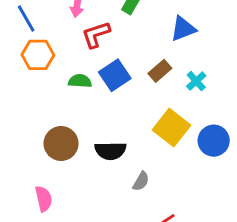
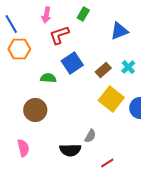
brown rectangle: (160, 71) -> (103, 70), moved
green semicircle: (80, 81) -> (48, 78), moved
black semicircle: (110, 151) -> (70, 150), moved

